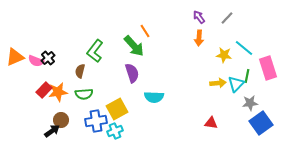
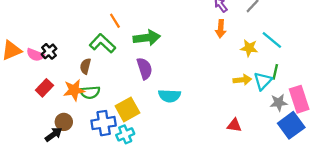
orange line: (145, 31) -> (115, 21), moved
green arrow: (134, 46) -> (147, 38), turned -55
green L-shape: (95, 51) -> (102, 43), turned 95
pink rectangle: (268, 68) -> (299, 99), moved
orange star: (58, 92) -> (74, 90), moved

